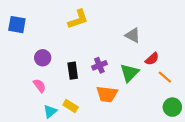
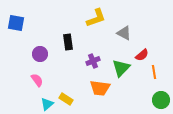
yellow L-shape: (78, 19) -> (96, 18), moved
black rectangle: (73, 71) -> (68, 42), moved
orange line: (165, 77) -> (154, 72), turned 40

